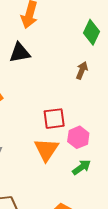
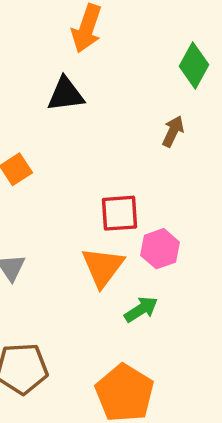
green arrow: (81, 167) -> (141, 309), moved

